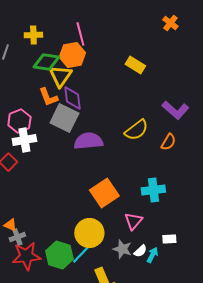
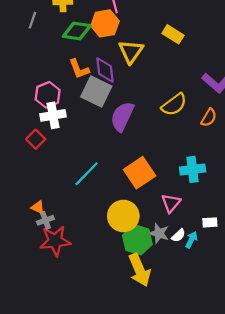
yellow triangle: (60, 76) -> (131, 52), moved
purple semicircle: (88, 141) -> (122, 116), turned -60
cyan line: (83, 252) -> (87, 174), moved
green hexagon: (59, 255) -> (137, 240), moved

